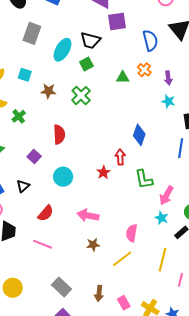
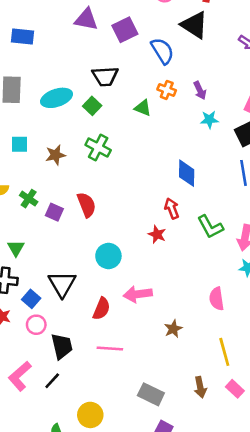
purple square: (117, 22) -> (125, 30), moved
black trapezoid: (90, 40) -> (105, 76), moved
cyan ellipse: (62, 50) -> (57, 98), turned 60
green triangle: (123, 77) -> (143, 108), turned 40
purple square: (34, 156) -> (54, 212), moved
black triangle: (23, 186) -> (62, 284), size x1.6
pink arrow: (88, 215) -> (138, 294), moved
yellow line: (122, 259) -> (224, 352), moved, turned -50

